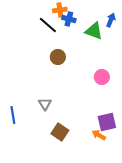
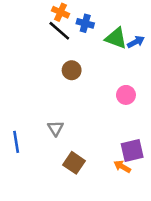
orange cross: (60, 10) -> (61, 12), moved, turned 32
blue arrow: (111, 20) -> (136, 42), moved, turned 40

